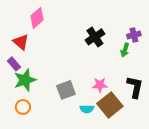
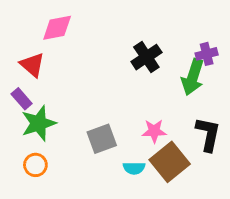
pink diamond: (37, 18) -> (57, 28), turned 30
green arrow: (125, 50) -> (193, 77), size x1.6

